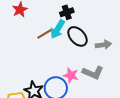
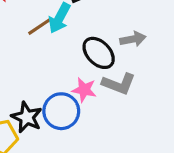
black ellipse: (77, 36) -> (99, 53), moved

